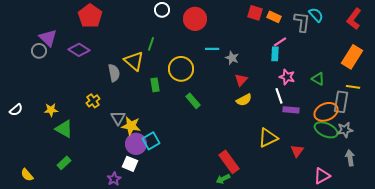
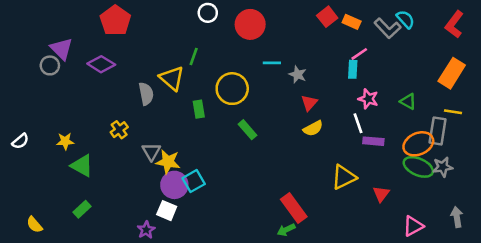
red square: (255, 13) -> (327, 17), turned 35
gray L-shape: (302, 22) -> (388, 28), turned 130
gray arrow: (350, 158) -> (457, 217), moved

